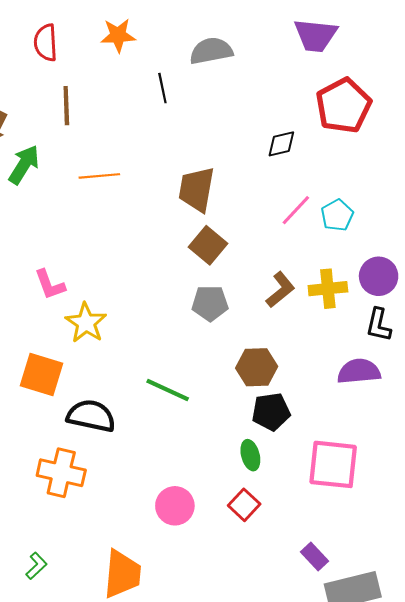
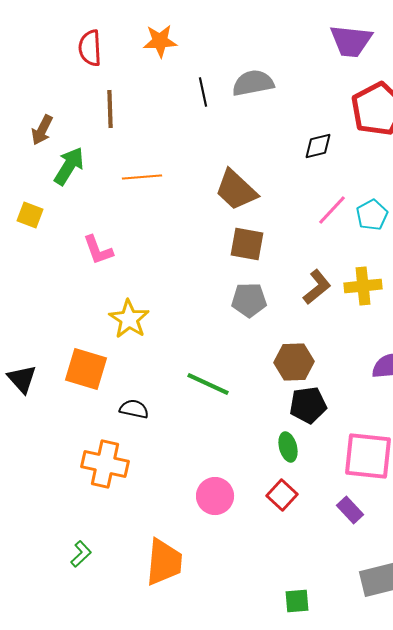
gray semicircle: (211, 51) -> (253, 83), moved
brown trapezoid: (197, 189) -> (236, 190), turned -57
brown square: (208, 245) -> (247, 244), turned -30
pink L-shape: (50, 285) -> (98, 250), moved
black semicircle: (91, 416) -> (134, 409), size x0.6
purple rectangle: (314, 556) -> (350, 510), moved

